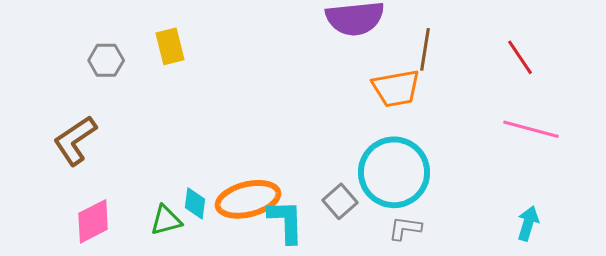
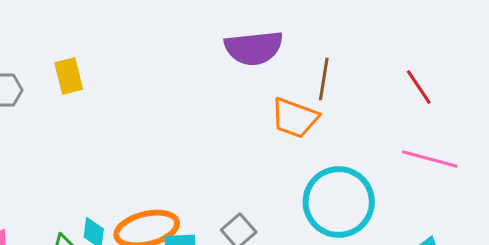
orange trapezoid: (396, 88) -> (295, 118), turned 30
cyan circle: (394, 172) -> (339, 202), moved

